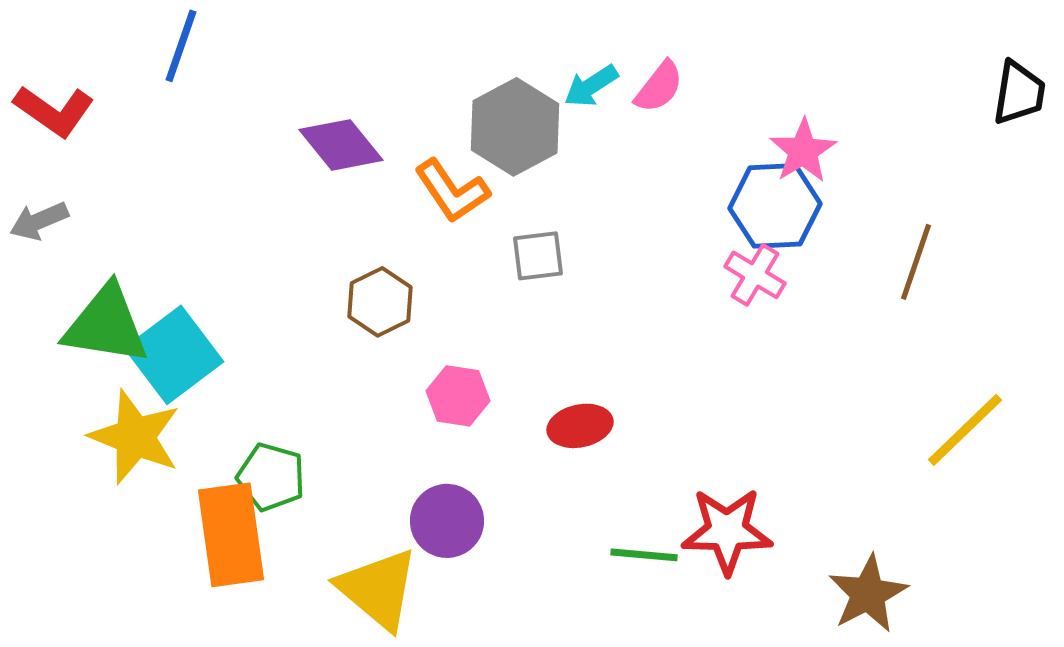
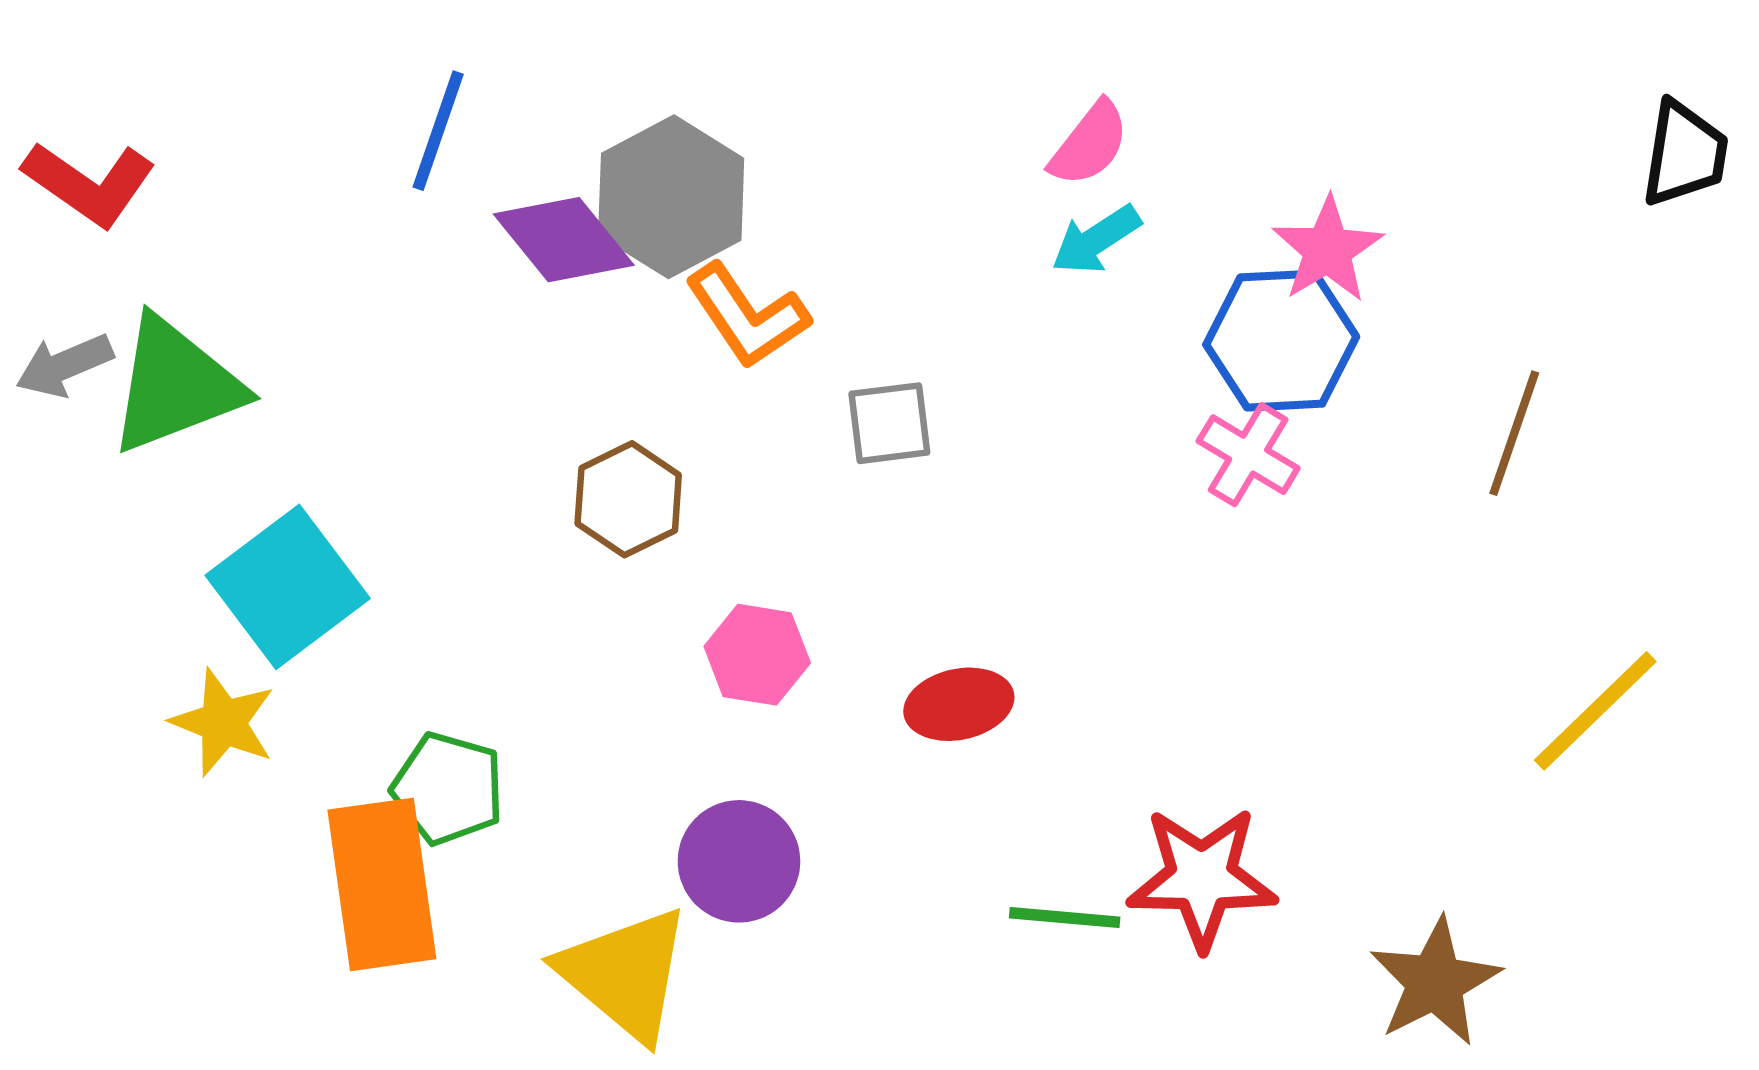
blue line: (181, 46) -> (438, 131), moved
cyan arrow: (591, 86) -> (1096, 240), moved
gray hexagon: (515, 127) -> (671, 197), moved
green triangle: (106, 325) -> (175, 385), moved, turned -30
yellow star: (135, 437) -> (223, 722), size x0.7

